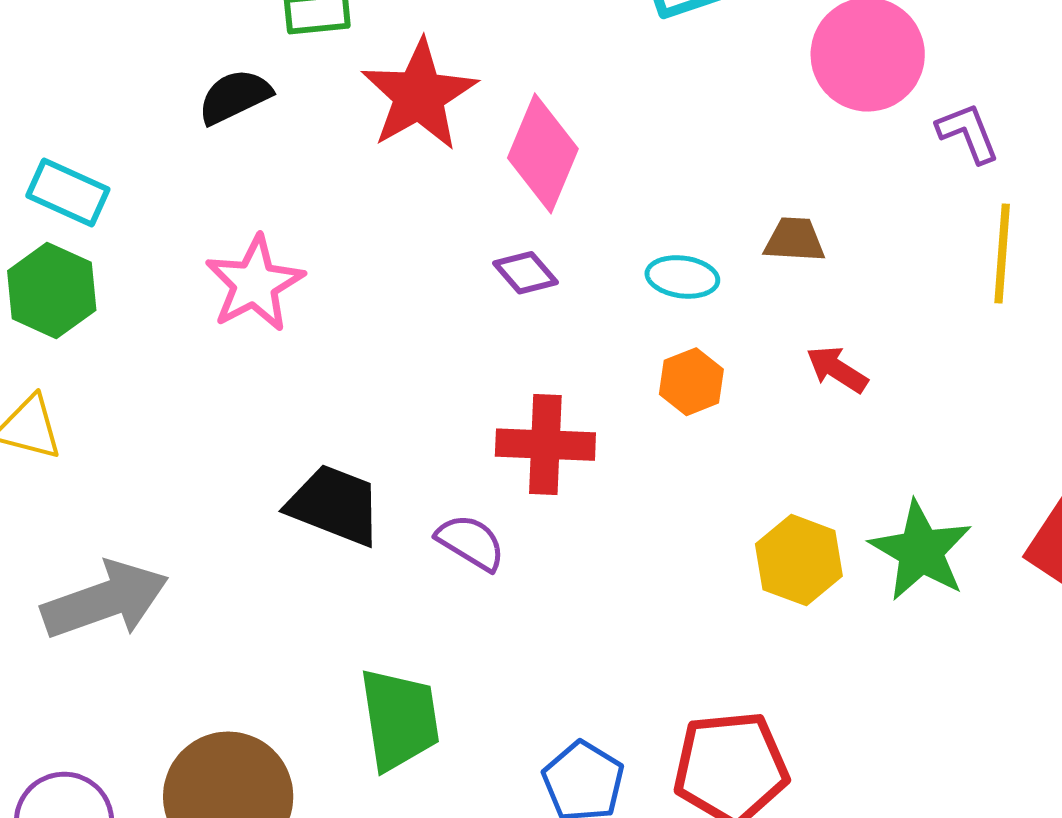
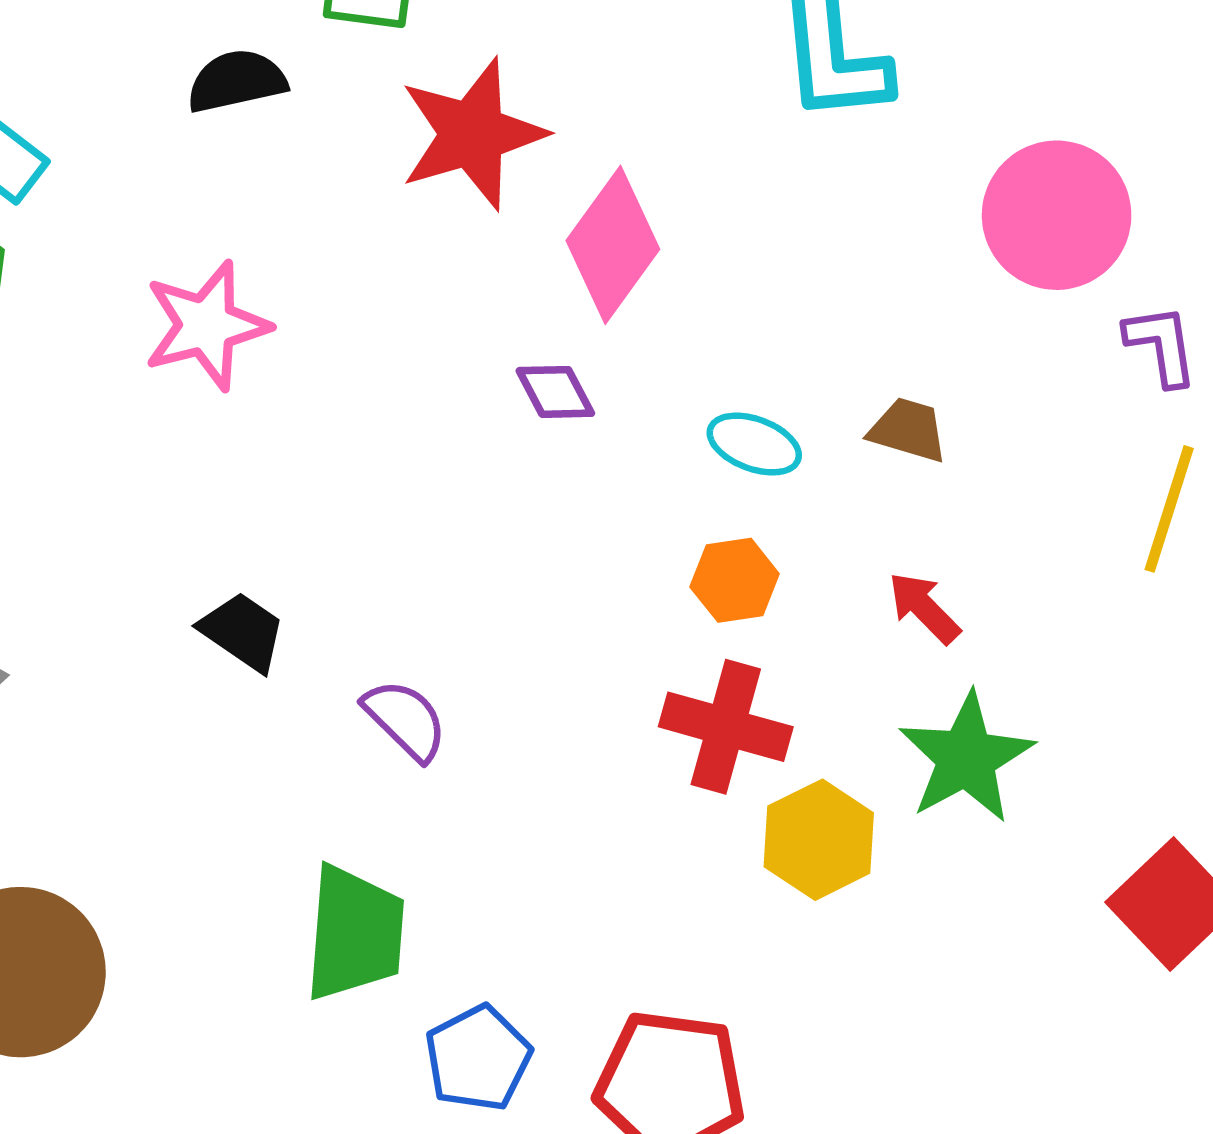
red cross: (545, 445) -> (726, 727), moved
black trapezoid: (335, 505) -> (243, 632), size x0.7
green star: (921, 551) -> (966, 758), moved
green trapezoid: (399, 719) -> (355, 933), moved

